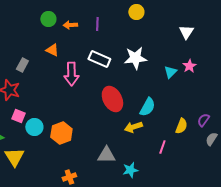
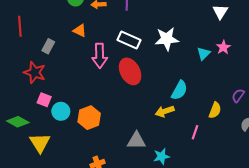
red ellipse: (112, 99) -> (130, 71), moved
purple semicircle: (203, 120) -> (238, 96), moved

